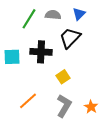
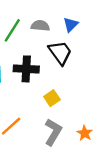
black trapezoid: (70, 38) -> (60, 53), turned 100

